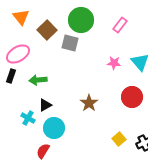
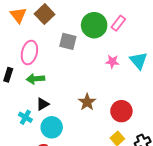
green circle: (81, 20) -> (94, 25), moved
brown square: (47, 30) -> (45, 14), moved
pink ellipse: (18, 54) -> (29, 52), moved, turned -45
red circle: (132, 97) -> (121, 111), moved

